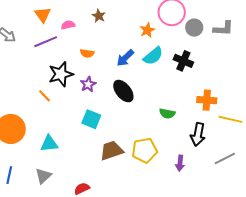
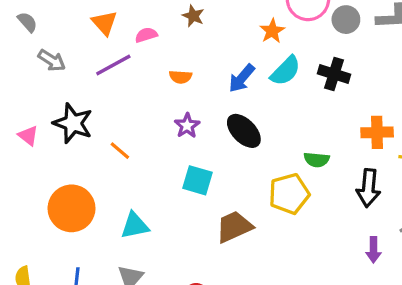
black star: (61, 74) -> (73, 123), moved, turned -30
yellow pentagon: (144, 150) -> (289, 194), moved
purple arrow: (180, 163) -> (373, 250), moved

